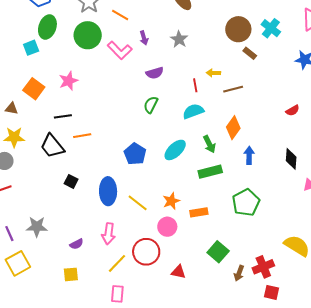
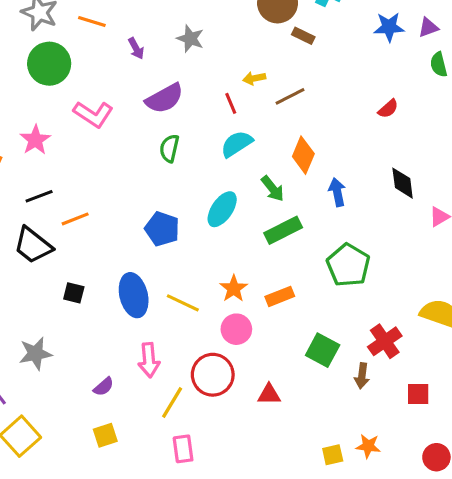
pink L-shape: (120, 50) -> (93, 114), moved
purple semicircle: (155, 73) -> (165, 98), size x1.4
gray star: (37, 227) -> (35, 354), moved
red cross: (263, 267) -> (385, 341), moved

